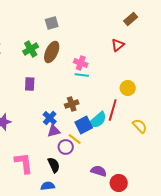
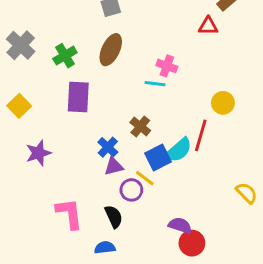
red triangle: (118, 45) -> (208, 26), moved, turned 40
green cross: (31, 49) -> (65, 56), moved
pink cross: (81, 63) -> (167, 66), moved
purple rectangle: (30, 84) -> (78, 97), size x1.5
brown cross: (72, 104) -> (140, 126), turned -32
yellow semicircle: (140, 126) -> (247, 193), moved
red circle: (119, 183) -> (192, 243), moved

